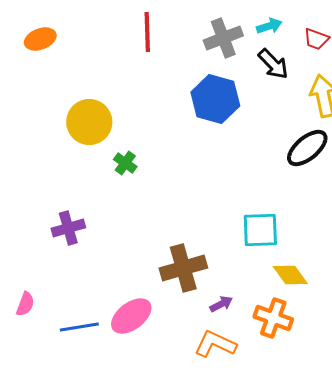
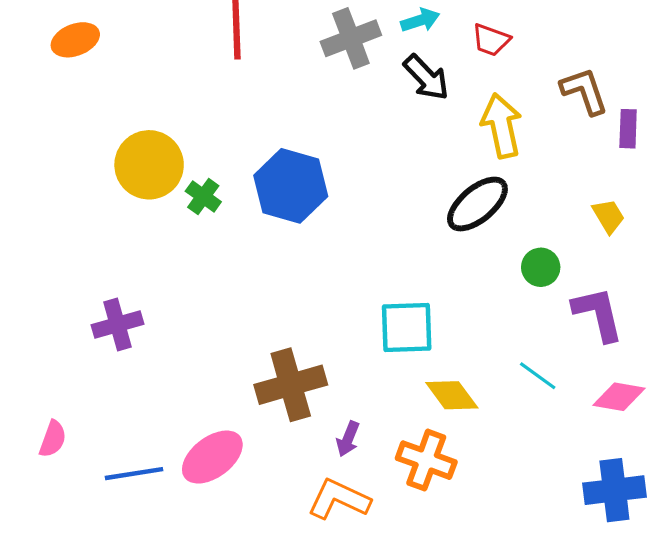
blue hexagon: (215, 99) -> (291, 186), moved
green cross: (125, 163) -> (203, 196), moved
purple arrow: (221, 304) -> (348, 439), turned 140

